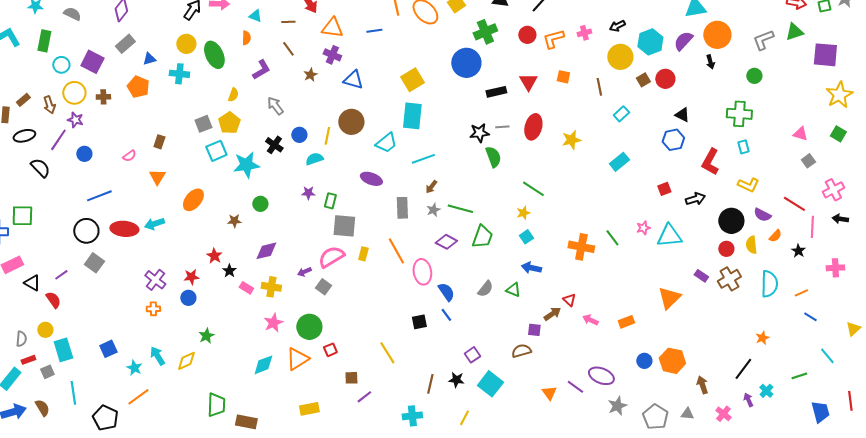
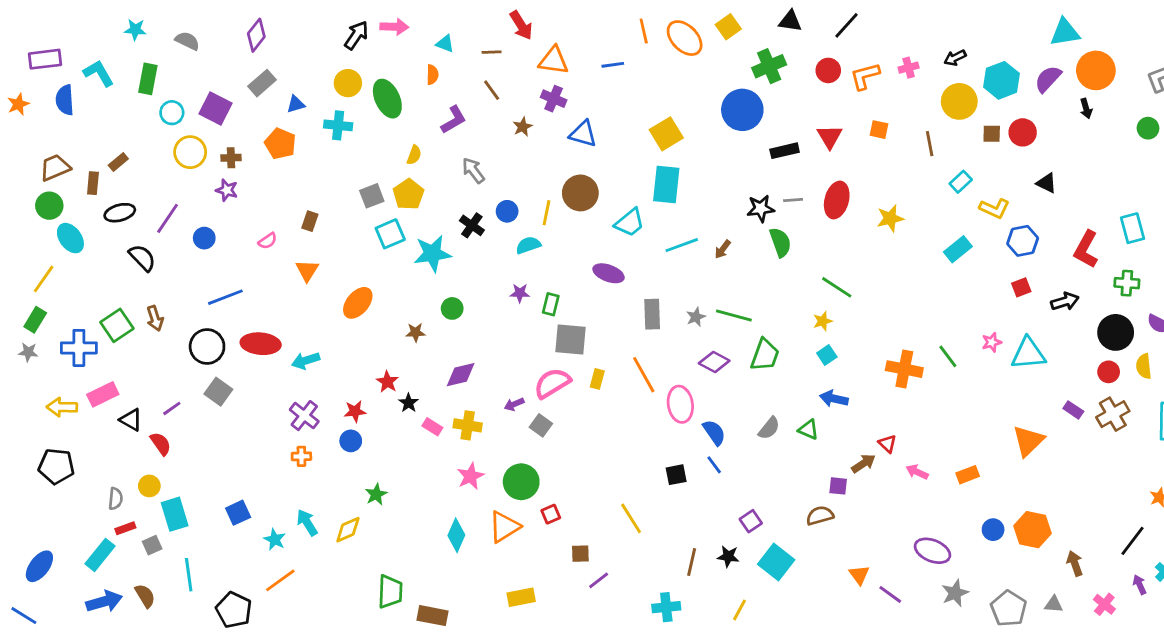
brown square: (643, 80) -> (992, 134), turned 32
brown arrow: (49, 105) -> (155, 318), moved
green cross: (739, 114) -> (1127, 283), moved, size x0.7
purple star: (75, 120) -> (227, 190), moved
blue hexagon: (673, 140) -> (1023, 241), moved
cyan rectangle: (743, 147) -> (1133, 228), size x1.5
yellow L-shape: (748, 185) -> (994, 208), moved
brown arrow: (431, 187) -> (723, 249), moved
green square: (22, 216) -> (117, 325), turned -35
cyan arrow: (154, 224) -> (306, 361), moved
cyan diamond: (263, 365) -> (456, 535), turned -45
purple line: (575, 387) -> (890, 594), moved

